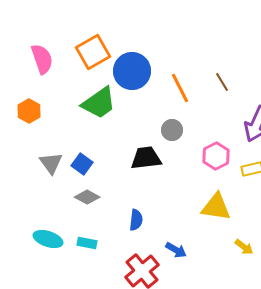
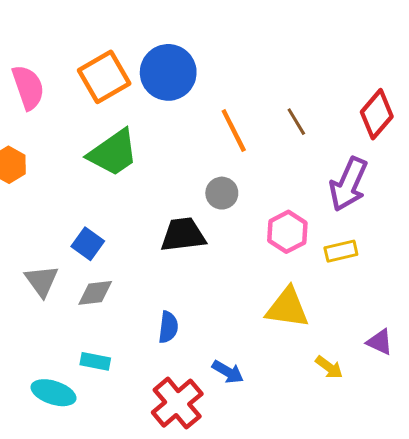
blue circle: (132, 71) -> (168, 72), moved
gray triangle: (51, 163) -> (42, 281), moved
gray diamond: (87, 197) -> (95, 293), turned -35
cyan ellipse: (48, 239) -> (53, 393), moved

